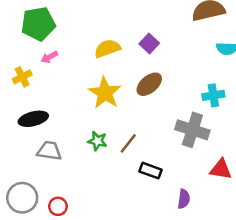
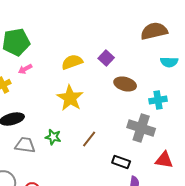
brown ellipse: (149, 84) -> (125, 84), moved, turned 55
green star: (97, 141) -> (53, 137), moved
black rectangle: (150, 171) -> (121, 162), moved

